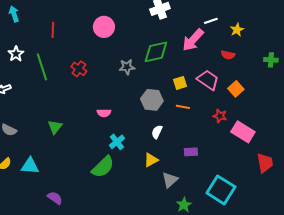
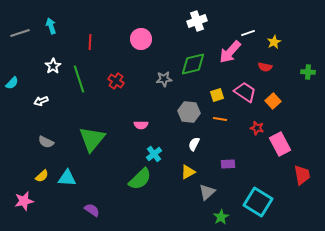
green triangle: (55, 127) -> (92, 139), size x1.8
pink rectangle: (243, 132) -> (280, 144), turned 30

